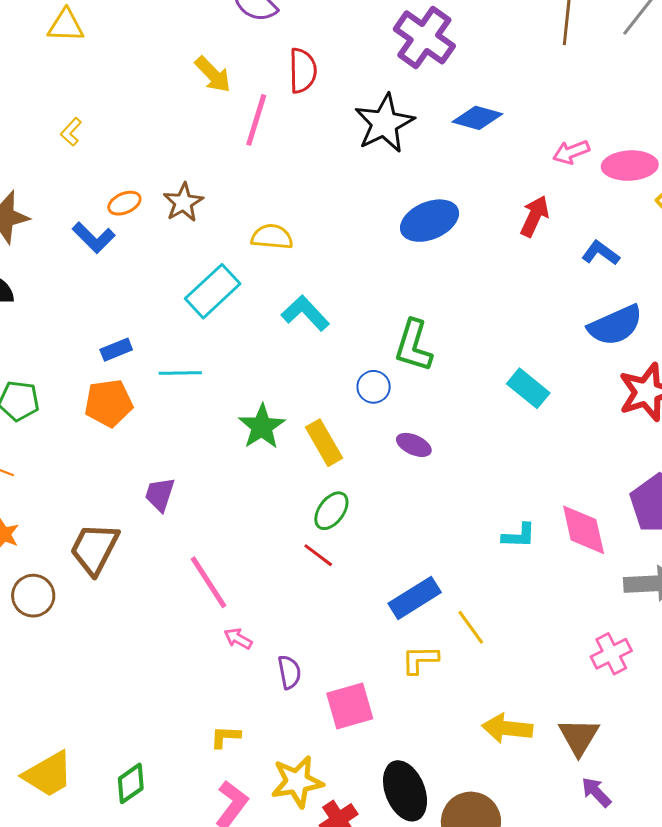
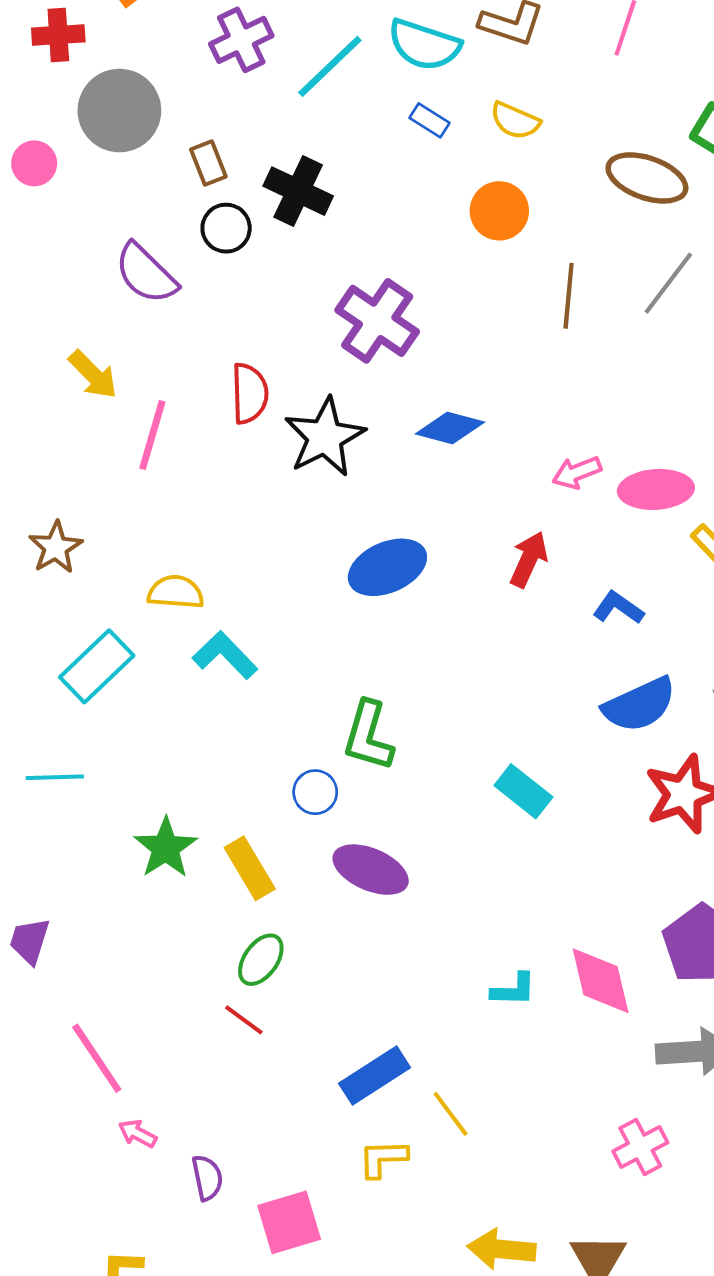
red semicircle: (303, 71) -> (250, 393), moved
cyan L-shape: (305, 313) -> (225, 655), moved
purple ellipse: (414, 445) -> (371, 870), size x1.6

